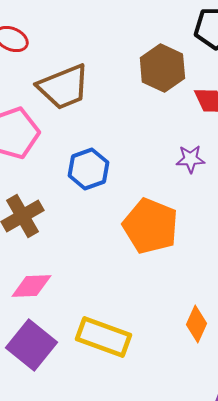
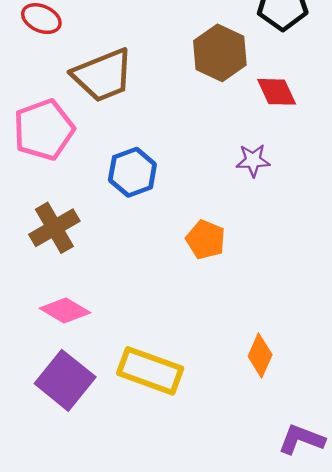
orange pentagon: (150, 226) -> (206, 240), size x0.6
pink diamond: (31, 286) -> (65, 311), turned 33

